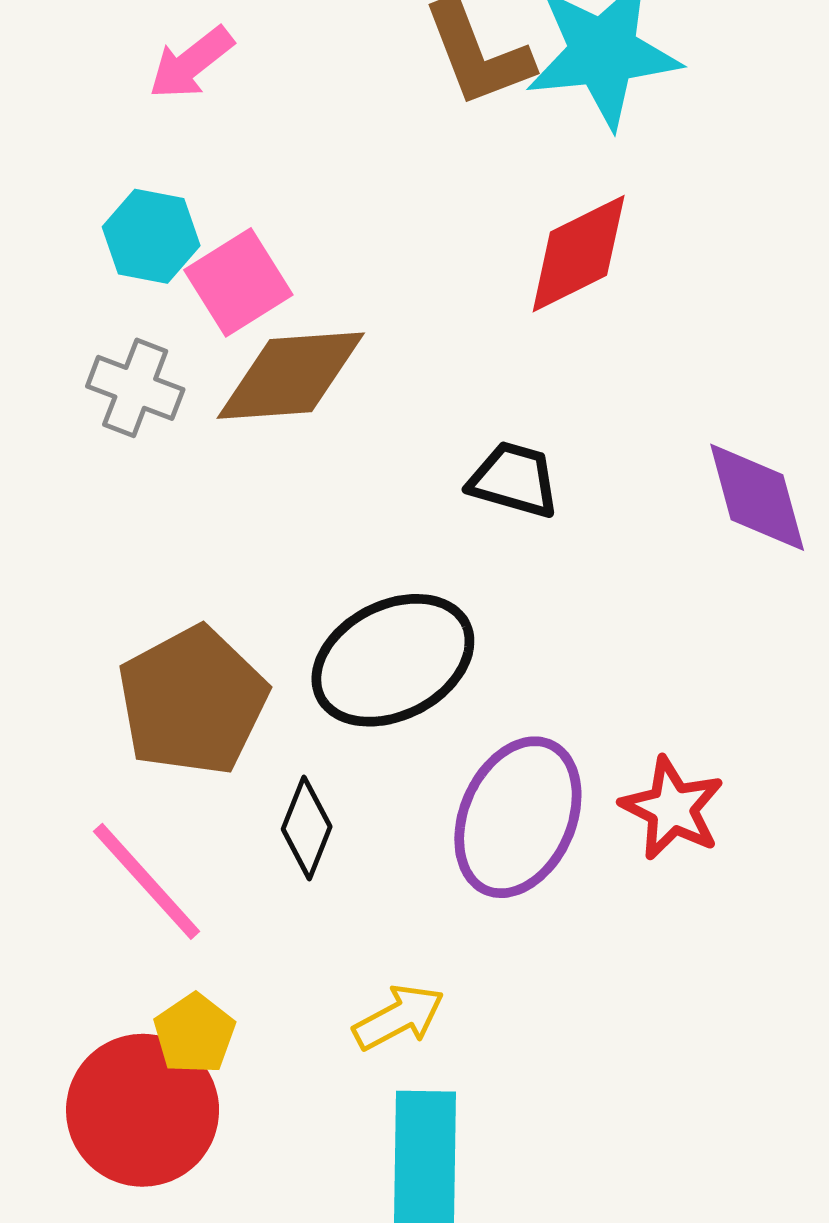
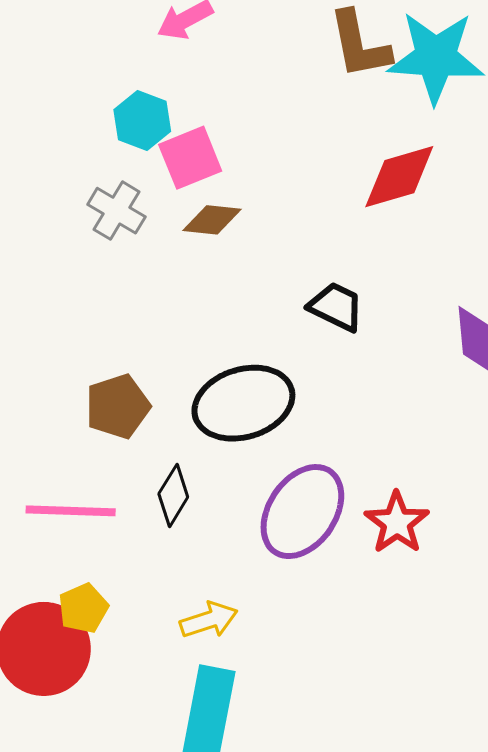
brown diamond: (291, 376) -> (212, 220), size x0.6
brown pentagon: (193, 701) -> (118, 406), size x0.7
pink line: (147, 881) -> (71, 511), turned -56

